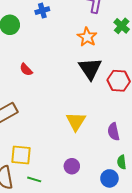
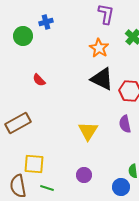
blue cross: (42, 11) -> (46, 22), moved
black triangle: (90, 69) -> (102, 79), turned -30
purple semicircle: (114, 132) -> (125, 124), moved

